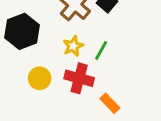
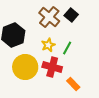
yellow circle: (40, 78) -> (25, 67), size x1.6

